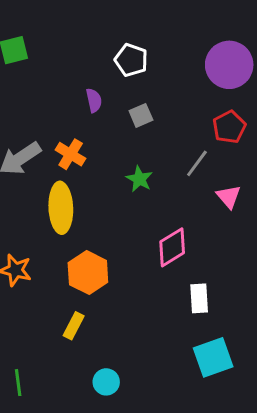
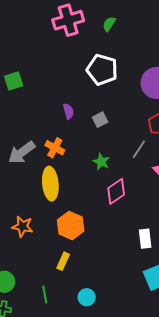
white pentagon: (131, 60) -> (102, 70), moved, size x1.4
pink diamond: (172, 247) -> (116, 191), moved
green line: (18, 383) -> (45, 294), moved

